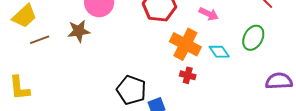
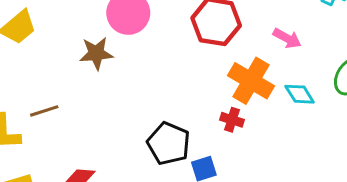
brown line: (40, 40) -> (44, 111), moved
red cross: (188, 75) -> (232, 120), moved

